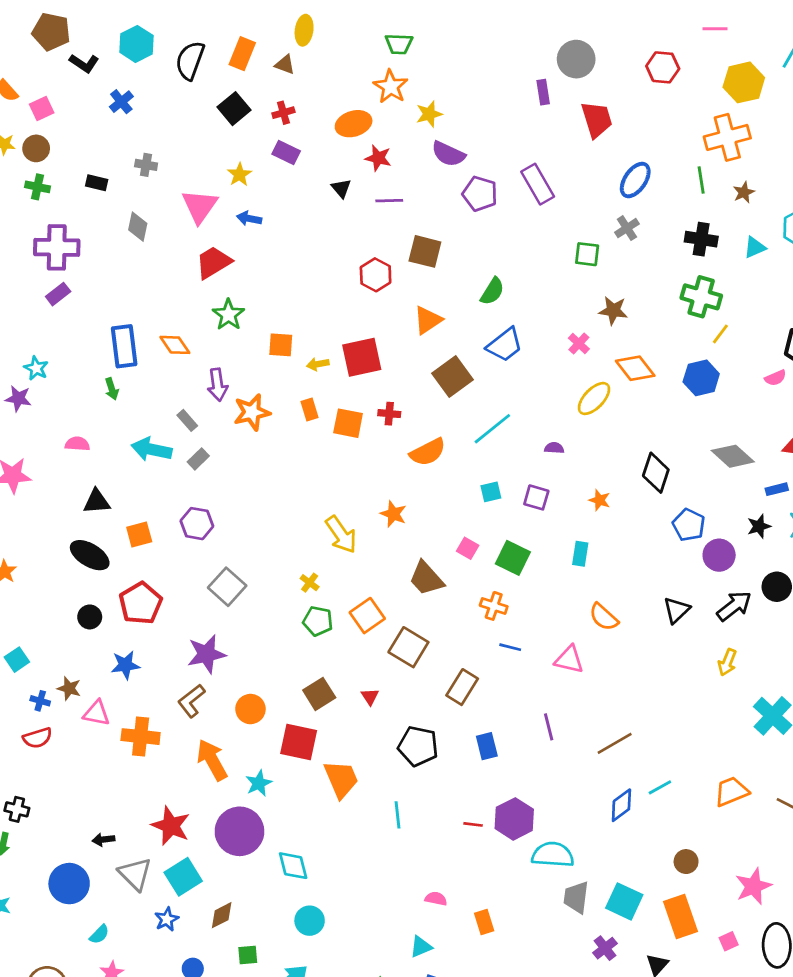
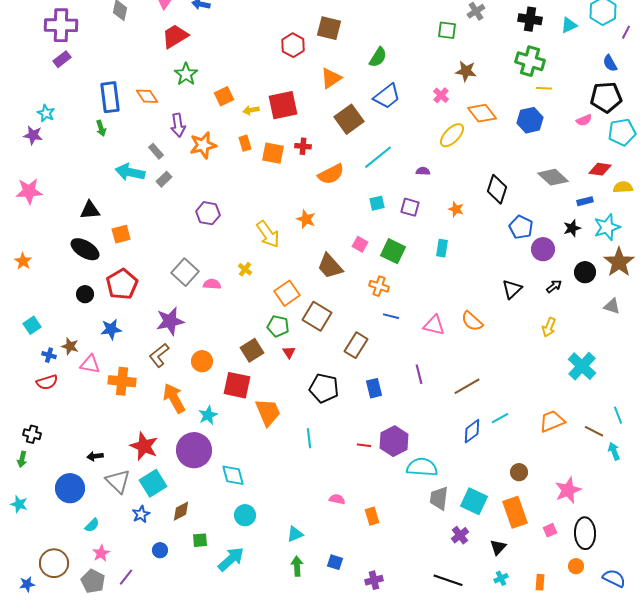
yellow line: (720, 334) -> (544, 88), turned 56
orange square: (281, 345) -> (224, 96), turned -30
pink semicircle: (77, 444) -> (212, 284), moved
purple hexagon: (197, 524) -> (208, 213), moved
black arrow: (734, 606) -> (554, 286), size x0.6
orange semicircle: (604, 617) -> (472, 321), moved
green pentagon: (318, 621) -> (278, 326), moved
cyan triangle: (421, 947) -> (295, 534), moved

